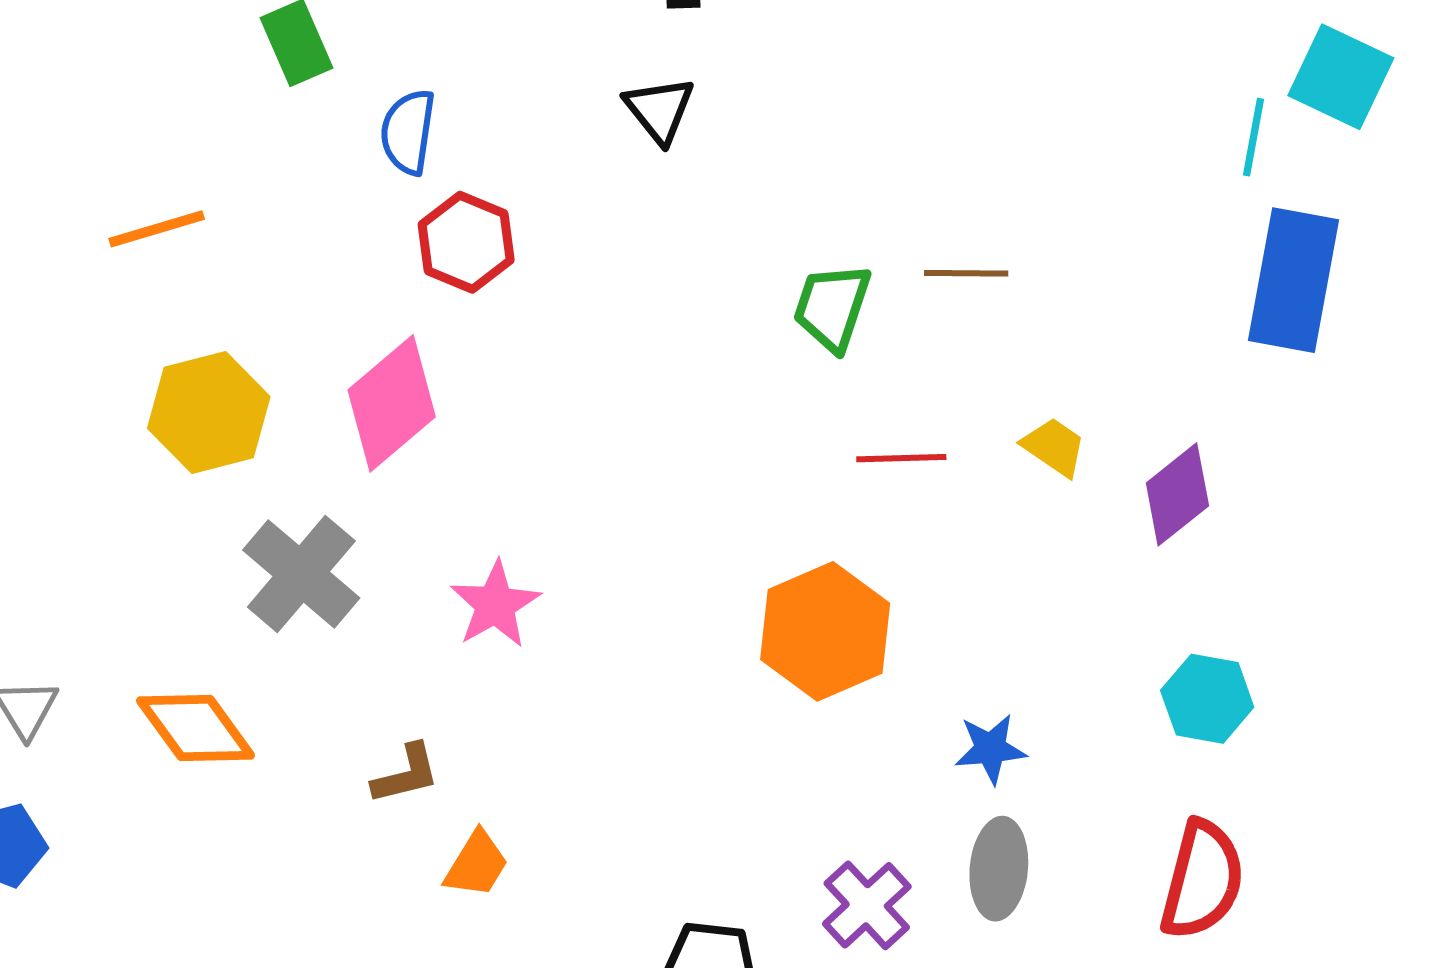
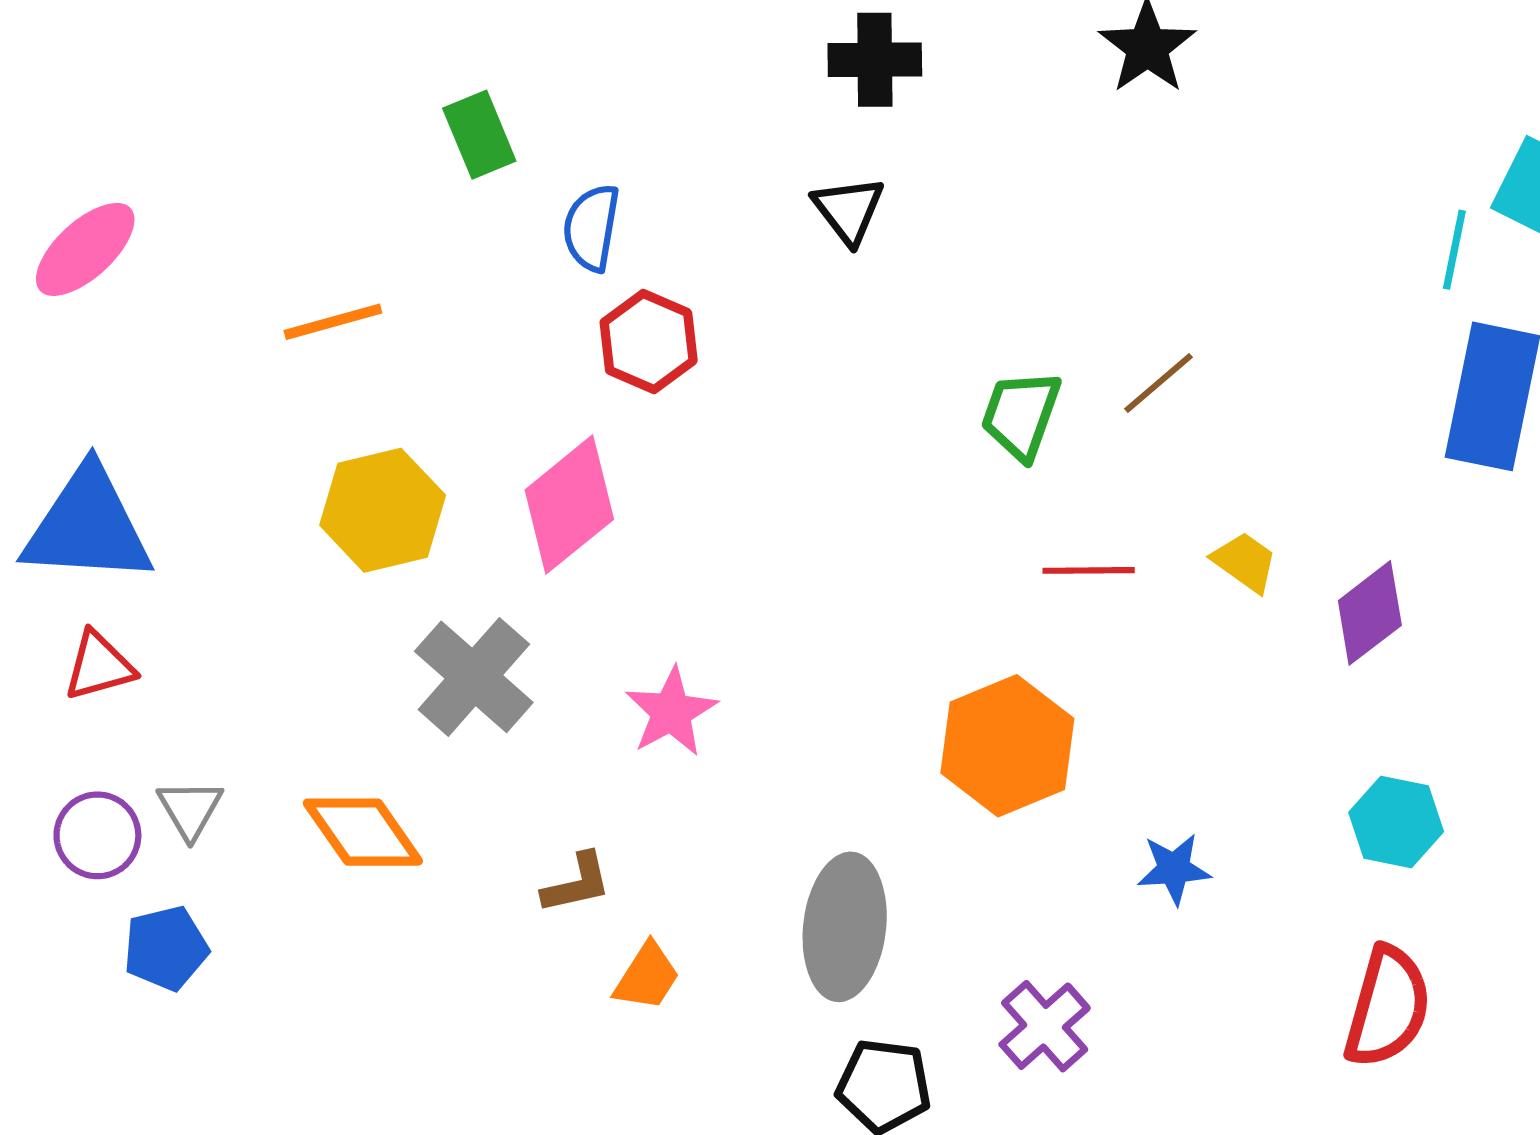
brown line: (966, 273) -> (1158, 383), turned -42
gray ellipse: (999, 869) -> (845, 927), moved, size x1.4

